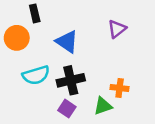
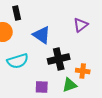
black cross: (71, 80) -> (59, 59), moved
purple square: (67, 109) -> (42, 87), turned -32

